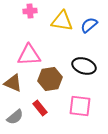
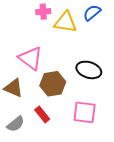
pink cross: (30, 11) -> (43, 12), moved
blue semicircle: (89, 25) -> (92, 13), moved
pink triangle: (29, 55) -> (30, 58), turned 40

